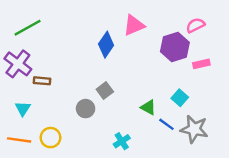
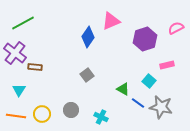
pink semicircle: (195, 25) -> (176, 28), moved
pink rectangle: (201, 64) -> (167, 65), moved
gray circle: (86, 109) -> (71, 110), moved
cyan cross: (122, 141) -> (101, 117), turned -32

